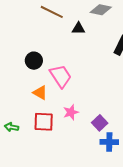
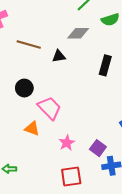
black circle: (34, 61) -> (24, 88), moved
red square: (44, 122) -> (71, 176), moved

